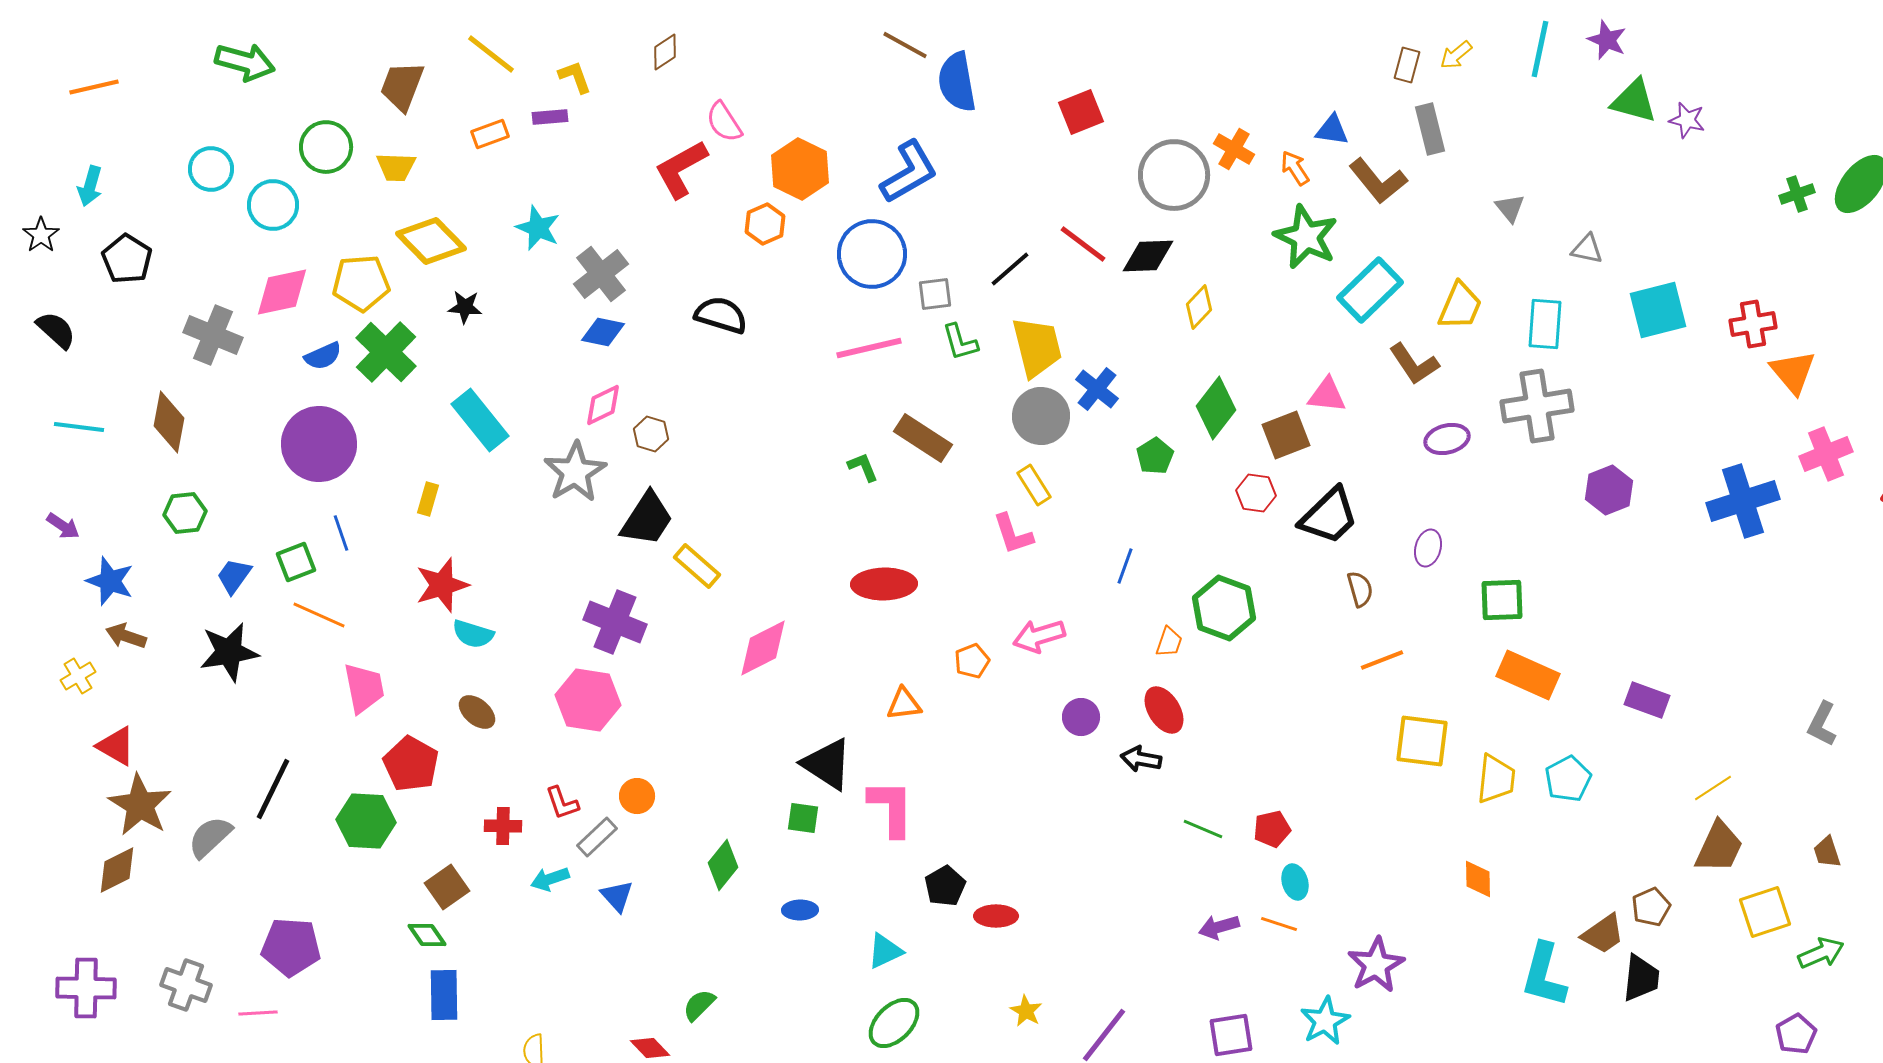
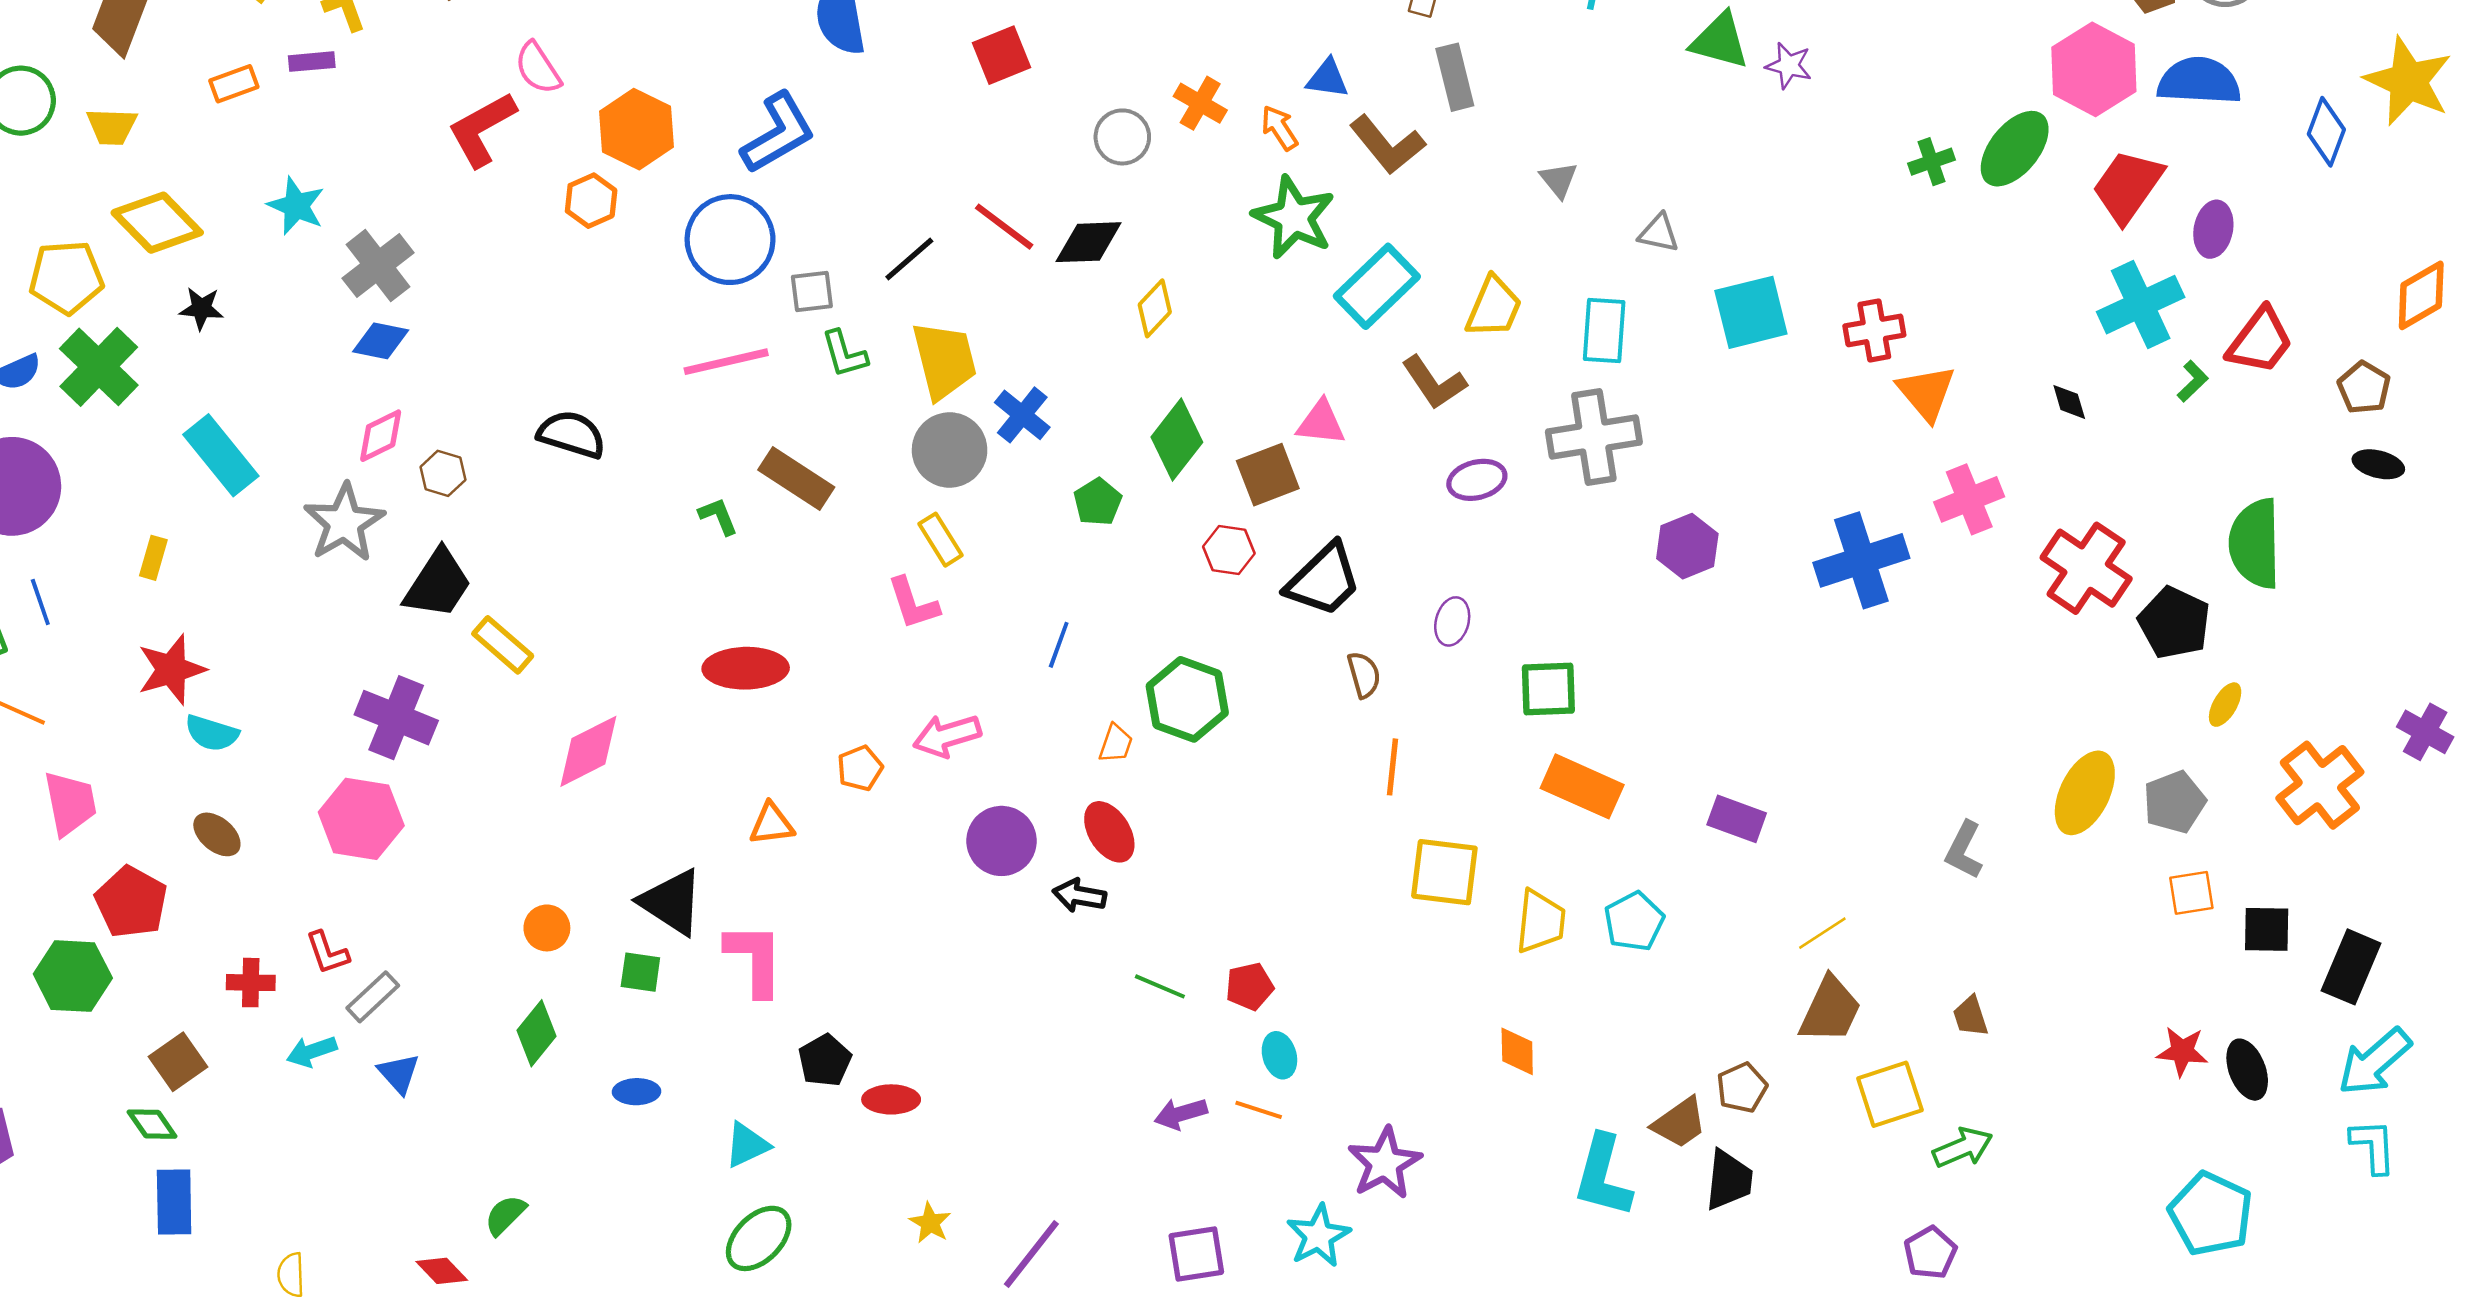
gray circle: (1174, 175) -> (1122, 137), size x0.6
black semicircle: (721, 315) -> (572, 434), moved
orange line: (1382, 660) -> (1392, 767), turned -63
purple circle: (1081, 717) -> (1002, 841), size x1.4
orange circle: (637, 796) -> (547, 928), moved

